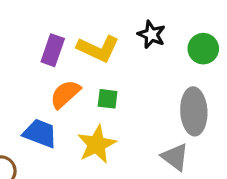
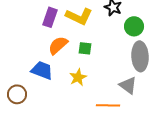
green circle: (203, 49) -> (134, 26), moved
yellow star: (97, 144) -> (78, 77), size x0.7

